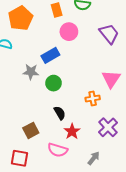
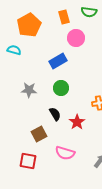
gray star: (31, 72) -> (29, 90), moved
black semicircle: (60, 113) -> (55, 114), moved
red star: (72, 131) -> (77, 122), moved

